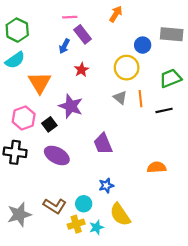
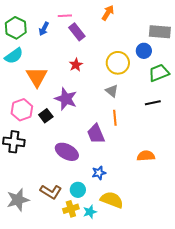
blue circle: (143, 45) -> (144, 51), moved
blue arrow: (64, 46) -> (44, 29), moved
orange line: (140, 99) -> (115, 118), moved
purple ellipse: (57, 155) -> (67, 152), moved
yellow semicircle: (120, 214) -> (112, 200), turned 145

